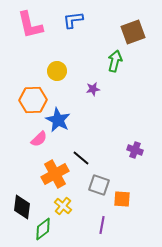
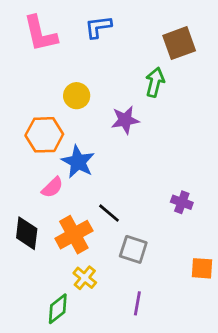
purple star: (93, 89) -> (125, 120), size x1.5
orange square: (122, 199) -> (202, 268), moved
black diamond: (22, 207) -> (27, 233), moved

